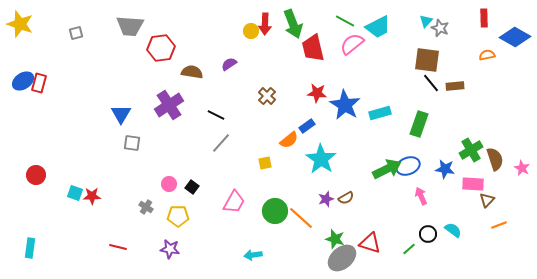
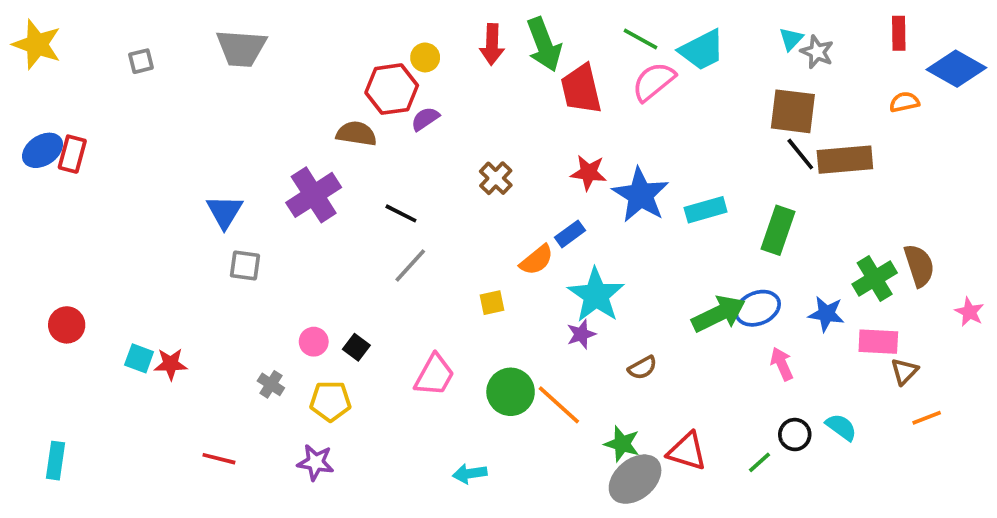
yellow circle: (251, 31) -> (425, 57), moved
red hexagon: (161, 48) -> (392, 89), moved
brown rectangle: (455, 86) -> (845, 160), size x1.6
brown semicircle: (495, 159) -> (919, 266), moved
purple star: (326, 199) -> (581, 334), moved

